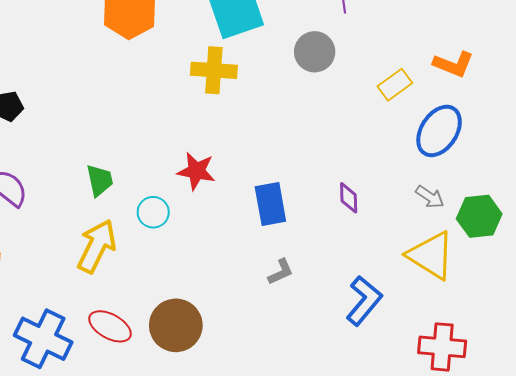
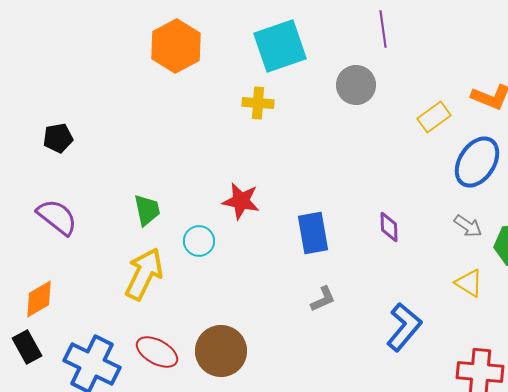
yellow cross: (214, 70) -> (258, 103), size x0.7
yellow triangle: (431, 255) -> (469, 283), size x0.6

